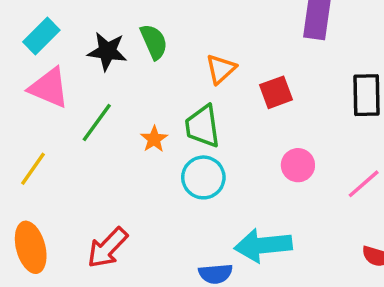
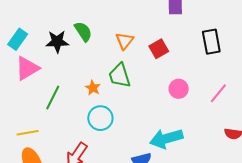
pink triangle: (49, 88) -> (27, 68), turned -44
green line: (97, 123) -> (53, 98), moved
yellow line: (33, 169) -> (28, 133), moved, turned 55
cyan circle: (203, 177) -> (100, 118), moved

